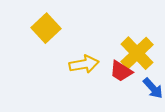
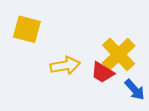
yellow square: (46, 28) -> (27, 29), turned -32

